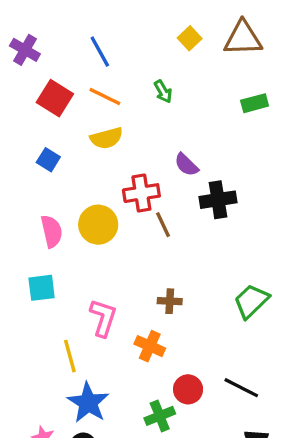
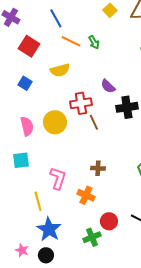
orange line: (105, 97) -> (71, 41), moved

